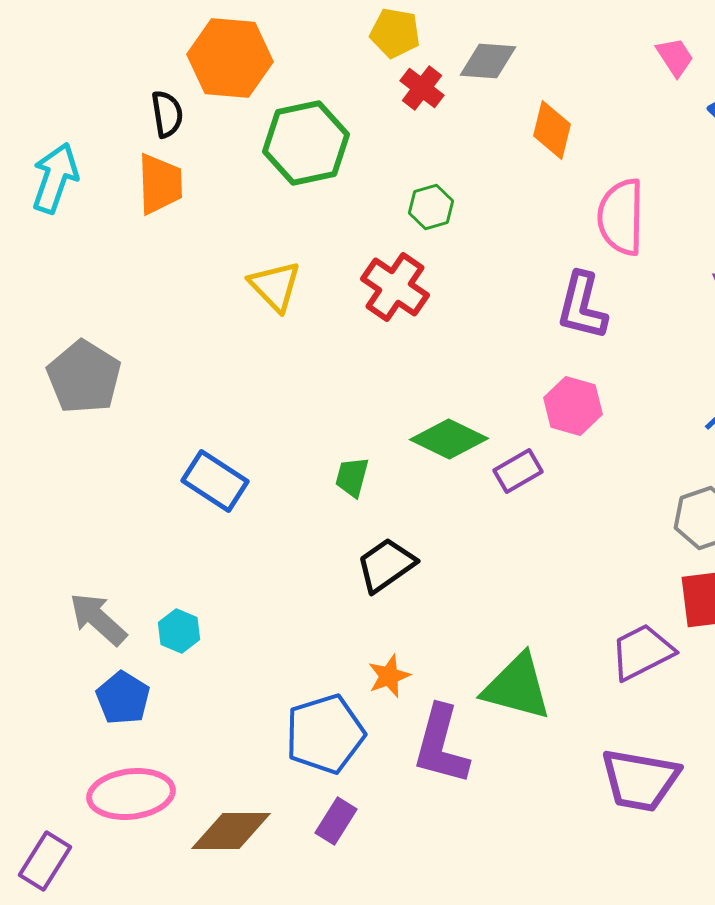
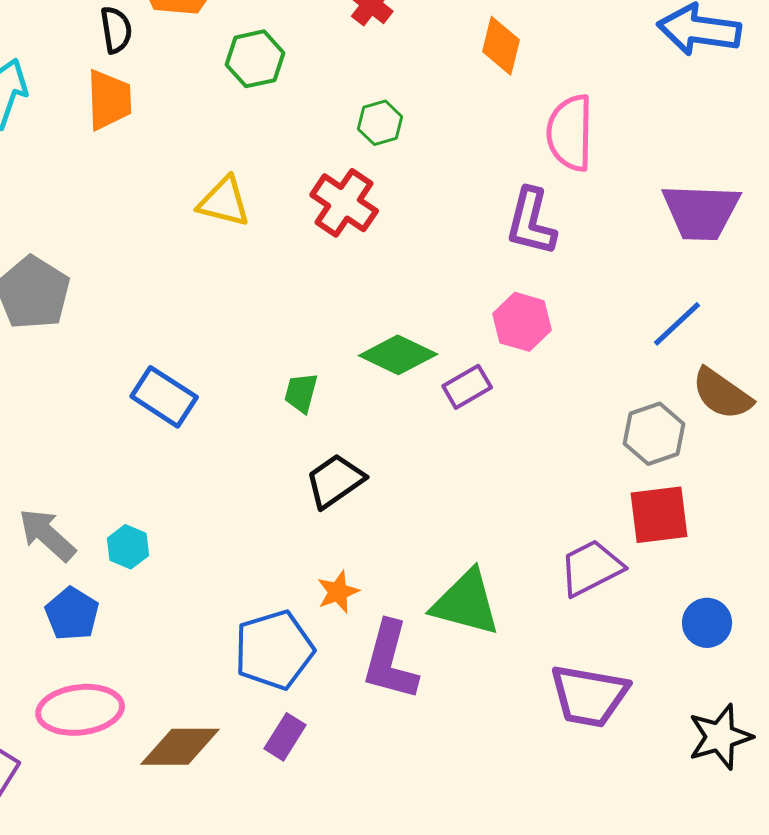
green hexagon: (306, 143) -> (255, 59), size x0.7
yellow triangle: (275, 286) -> (224, 202), turned -32

